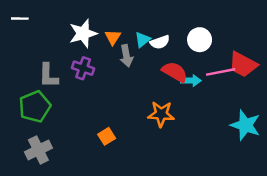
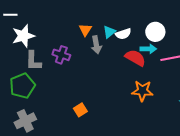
white star: (83, 33) -> (23, 36), moved
cyan arrow: (191, 81) -> (148, 49), moved
orange star: (161, 114) -> (142, 91), moved

